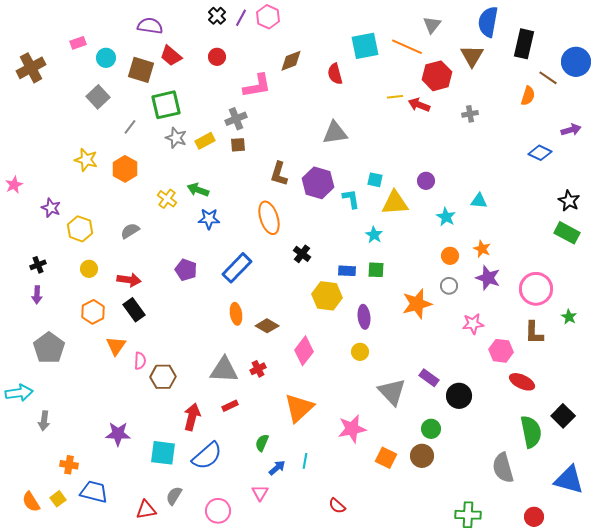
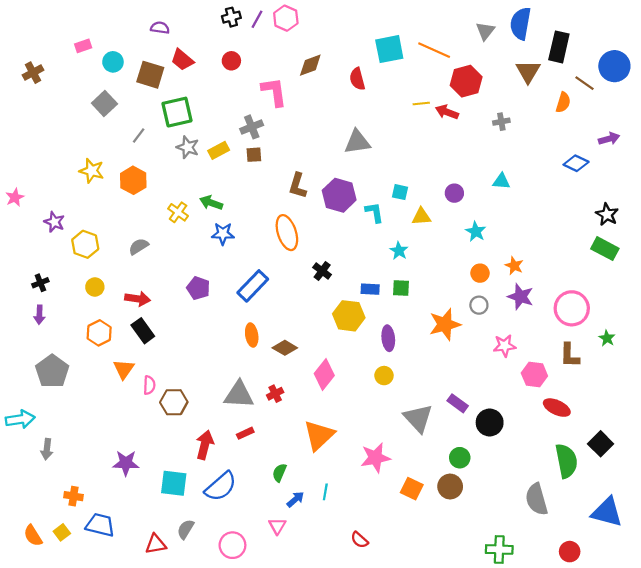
black cross: (217, 16) -> (231, 17), turned 30
gray triangle: (432, 25) -> (485, 31), moved
purple semicircle: (150, 26) -> (160, 28), size x0.7
brown triangle: (472, 56) -> (528, 71), moved
brown cross: (31, 68) -> (33, 73), size x0.7
pink L-shape: (257, 86) -> (274, 92), turned -88
cyan triangle: (479, 201) -> (501, 181), moved
yellow triangle: (395, 203) -> (421, 217), size x0.7

